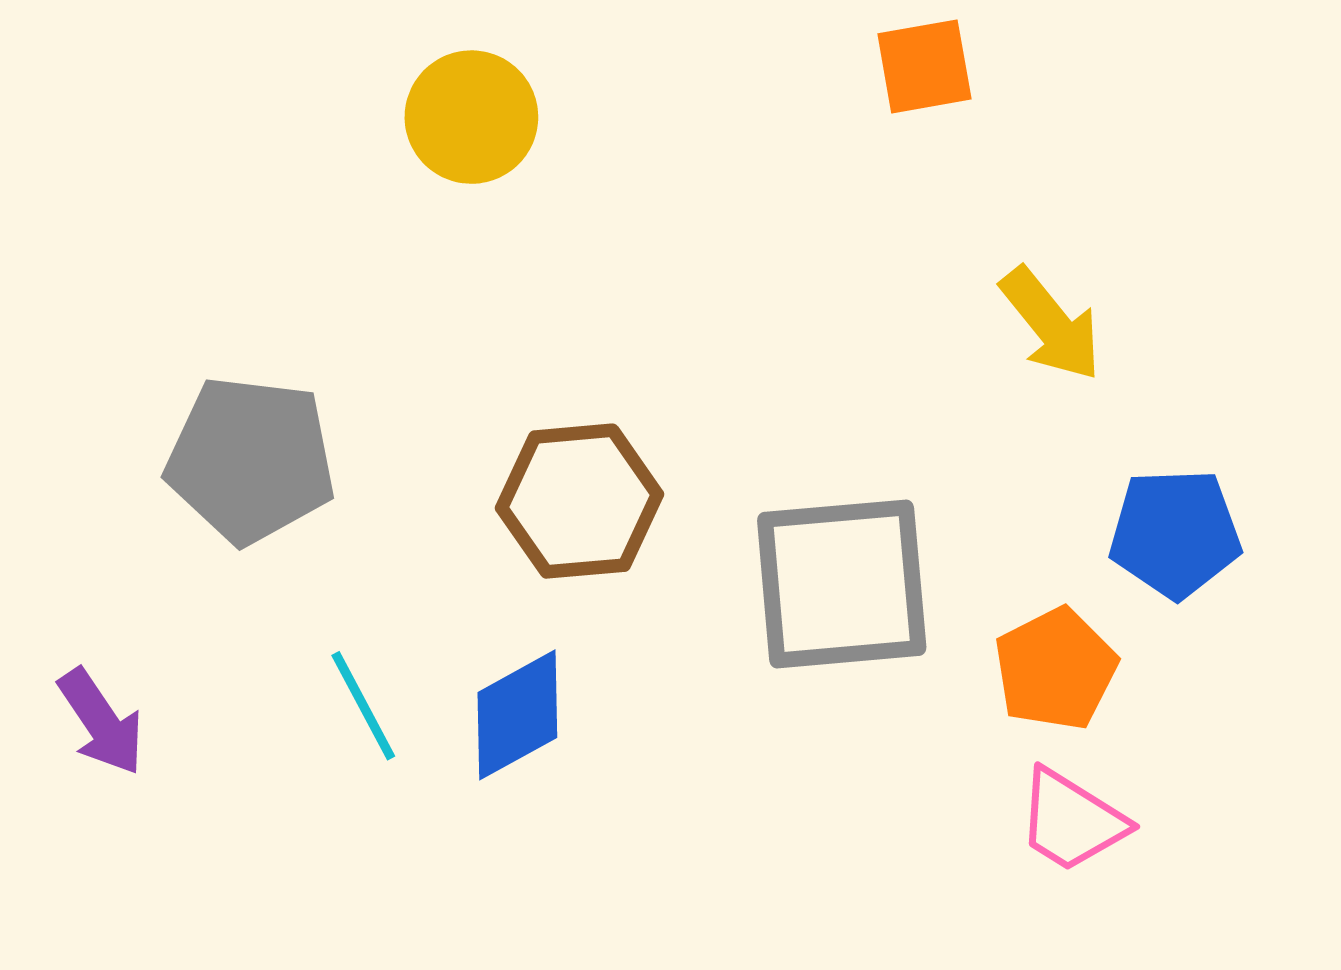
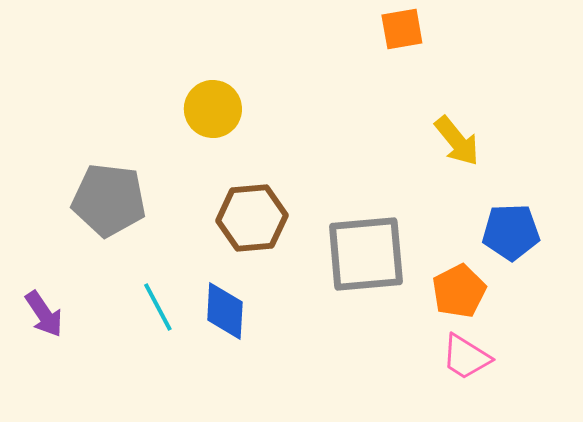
yellow circle: (471, 117) -> (213, 109), moved
blue diamond: (517, 715) -> (225, 311), turned -58

